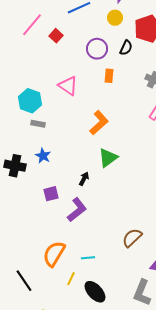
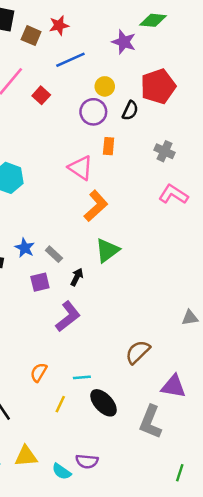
yellow circle: (115, 18) -> (105, 86), moved
pink triangle: (68, 86) -> (81, 168), moved
gray rectangle: (38, 124) -> (54, 254), moved, turned 32
purple square: (51, 194) -> (40, 282), moved
orange semicircle: (54, 254) -> (39, 372), size x0.6
black ellipse: (95, 292) -> (103, 403), moved

